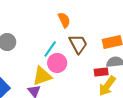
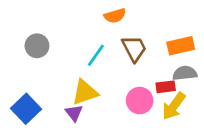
orange semicircle: (64, 20) -> (115, 16), turned 98
pink circle: (57, 63) -> (140, 101), moved

